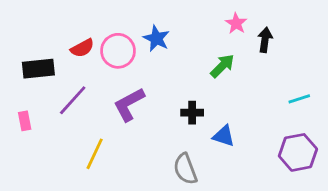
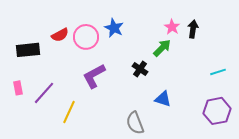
pink star: (236, 23) -> (172, 27), moved
purple line: (73, 100) -> (44, 93), moved
black cross: (192, 113) -> (140, 69), moved, turned 35

